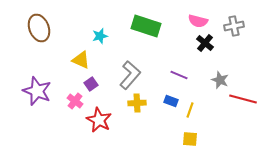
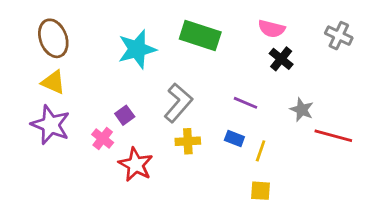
gray cross: (234, 26) -> (339, 36), moved, turned 36
cyan star: (100, 36) -> (137, 49), size x1.8
yellow triangle: (81, 60) -> (53, 82), moved

